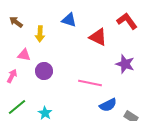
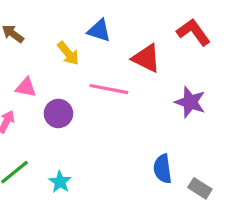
yellow arrow: (40, 34) -> (68, 53), moved, turned -42
pink line: (90, 83) -> (109, 89), moved
blue semicircle: (108, 105) -> (163, 169), turned 108

